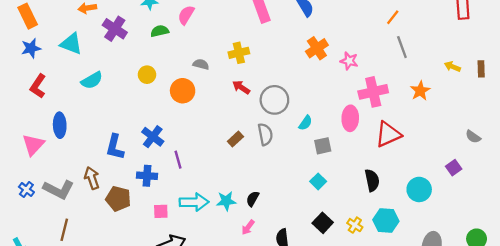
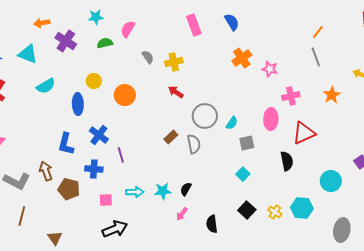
orange line: (393, 17) -> (318, 32), moved
gray semicircle: (201, 64) -> (148, 57), moved, turned 40
pink cross: (373, 92) -> (291, 96), size x0.7
gray circle: (274, 100) -> (205, 116), moved
blue ellipse: (60, 125) -> (78, 104), moved
gray semicircle: (265, 134) -> (194, 144), moved
black semicircle: (372, 180) -> (287, 161), moved
cyan arrow: (194, 202) -> (135, 192), size x0.7

